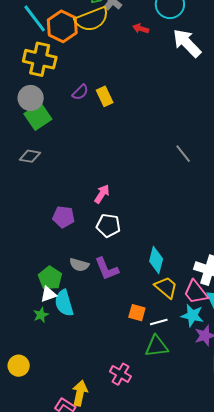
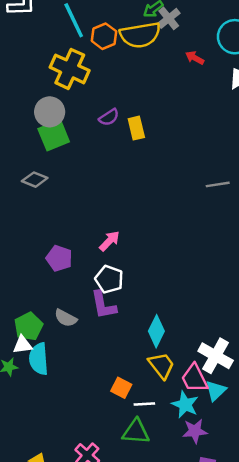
orange hexagon: (62, 26) -> (104, 36), size x0.7
gray line: (183, 154) -> (218, 184), moved, turned -72
purple L-shape: (107, 269) -> (103, 305), moved

